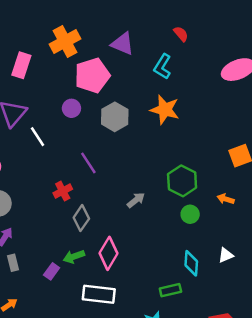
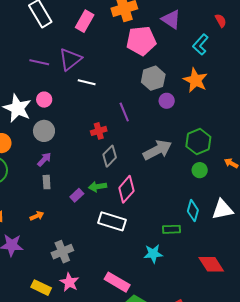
purple circle: (71, 108) -> (167, 101), moved
white line: (37, 137) -> (87, 82), turned -54
gray arrow: (136, 200) -> (157, 150), size x1.8
white triangle: (226, 255) -> (222, 209), size x1.6

